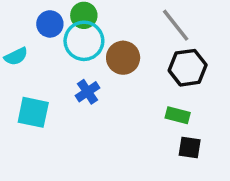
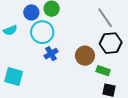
cyan circle: (84, 41) -> (42, 32), moved
brown circle: (123, 58) -> (85, 56), moved
cyan square: (33, 112) -> (14, 77), moved

